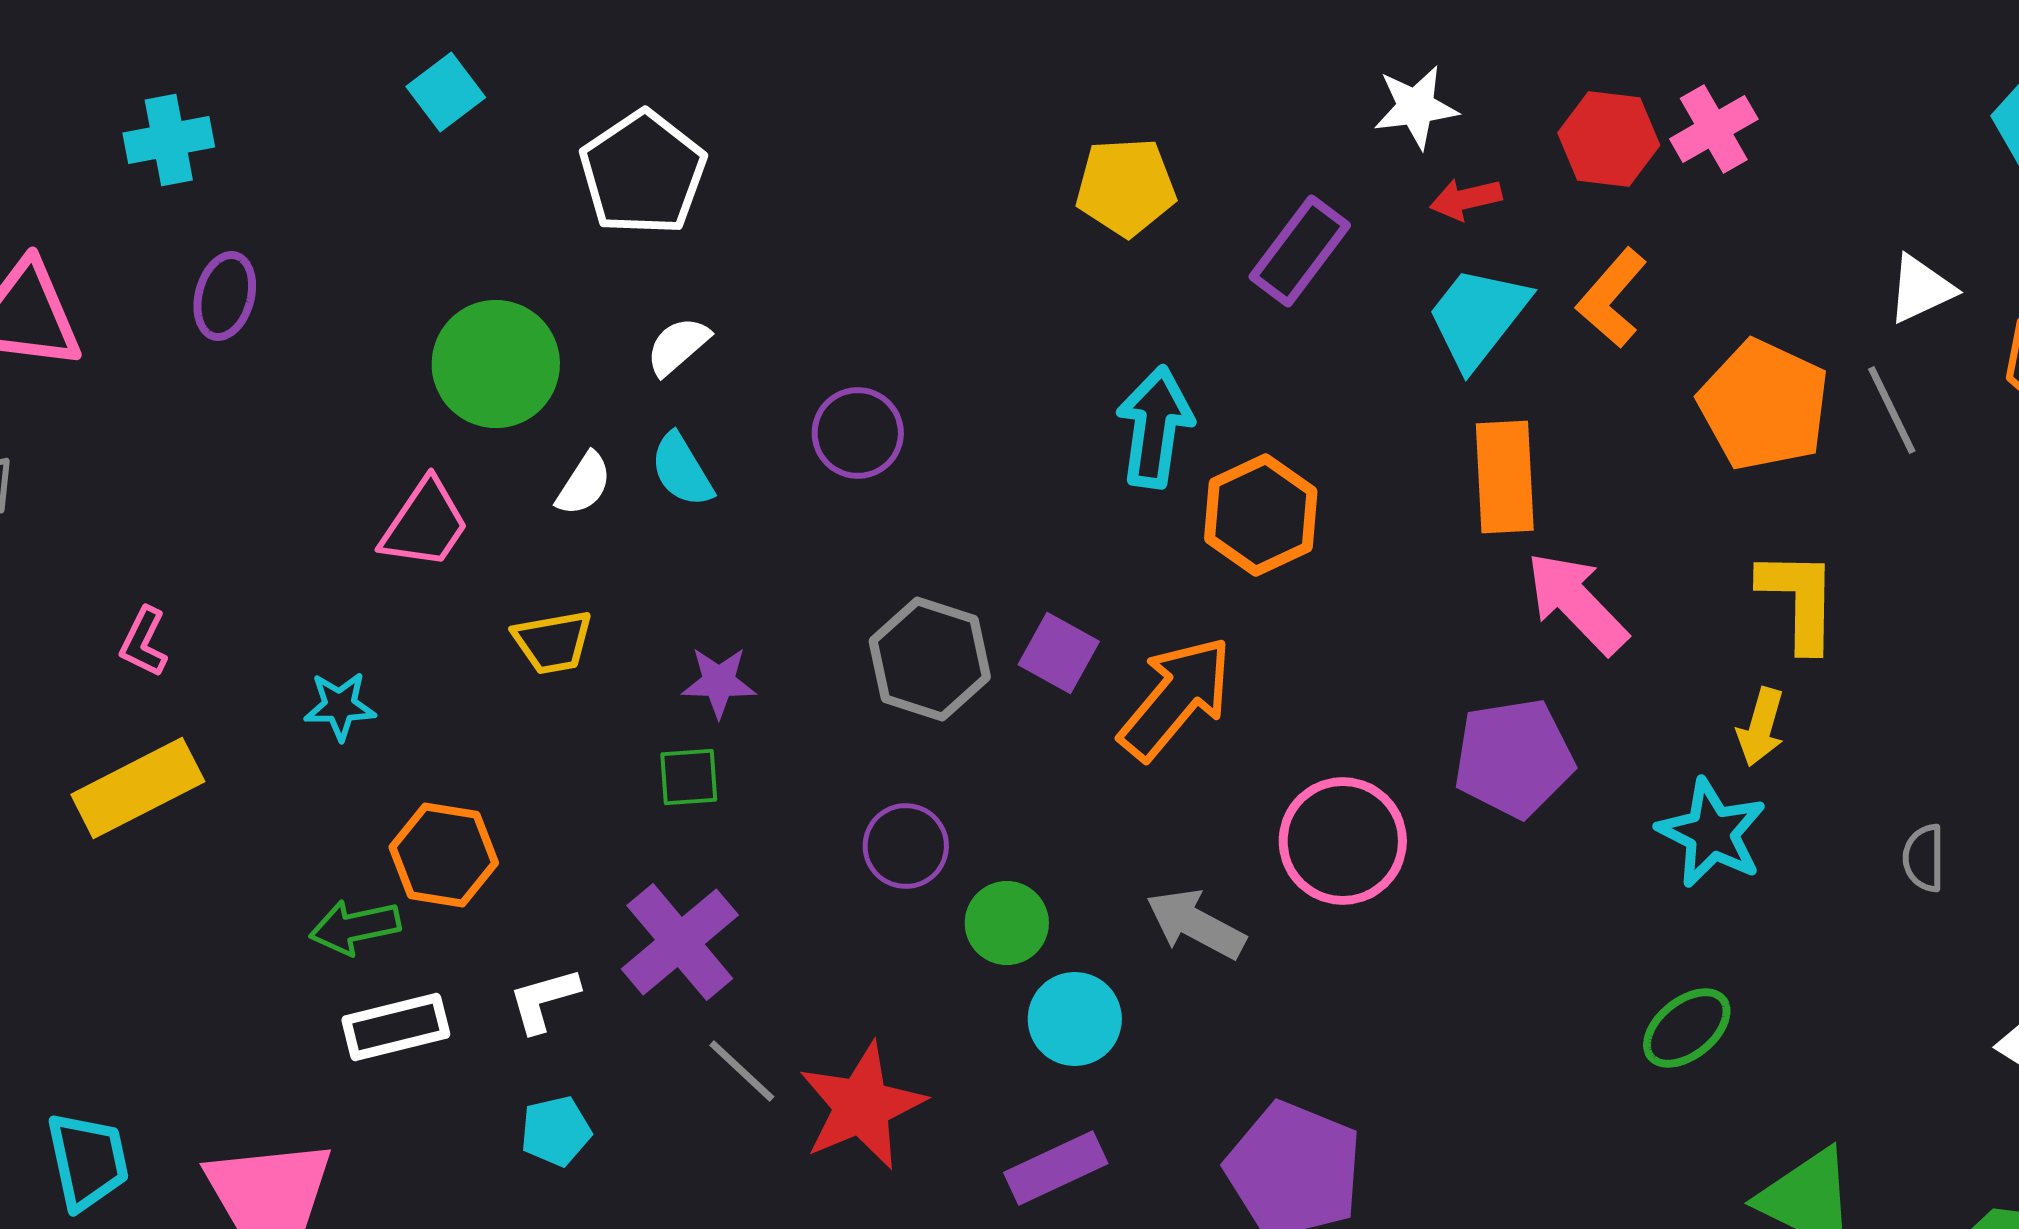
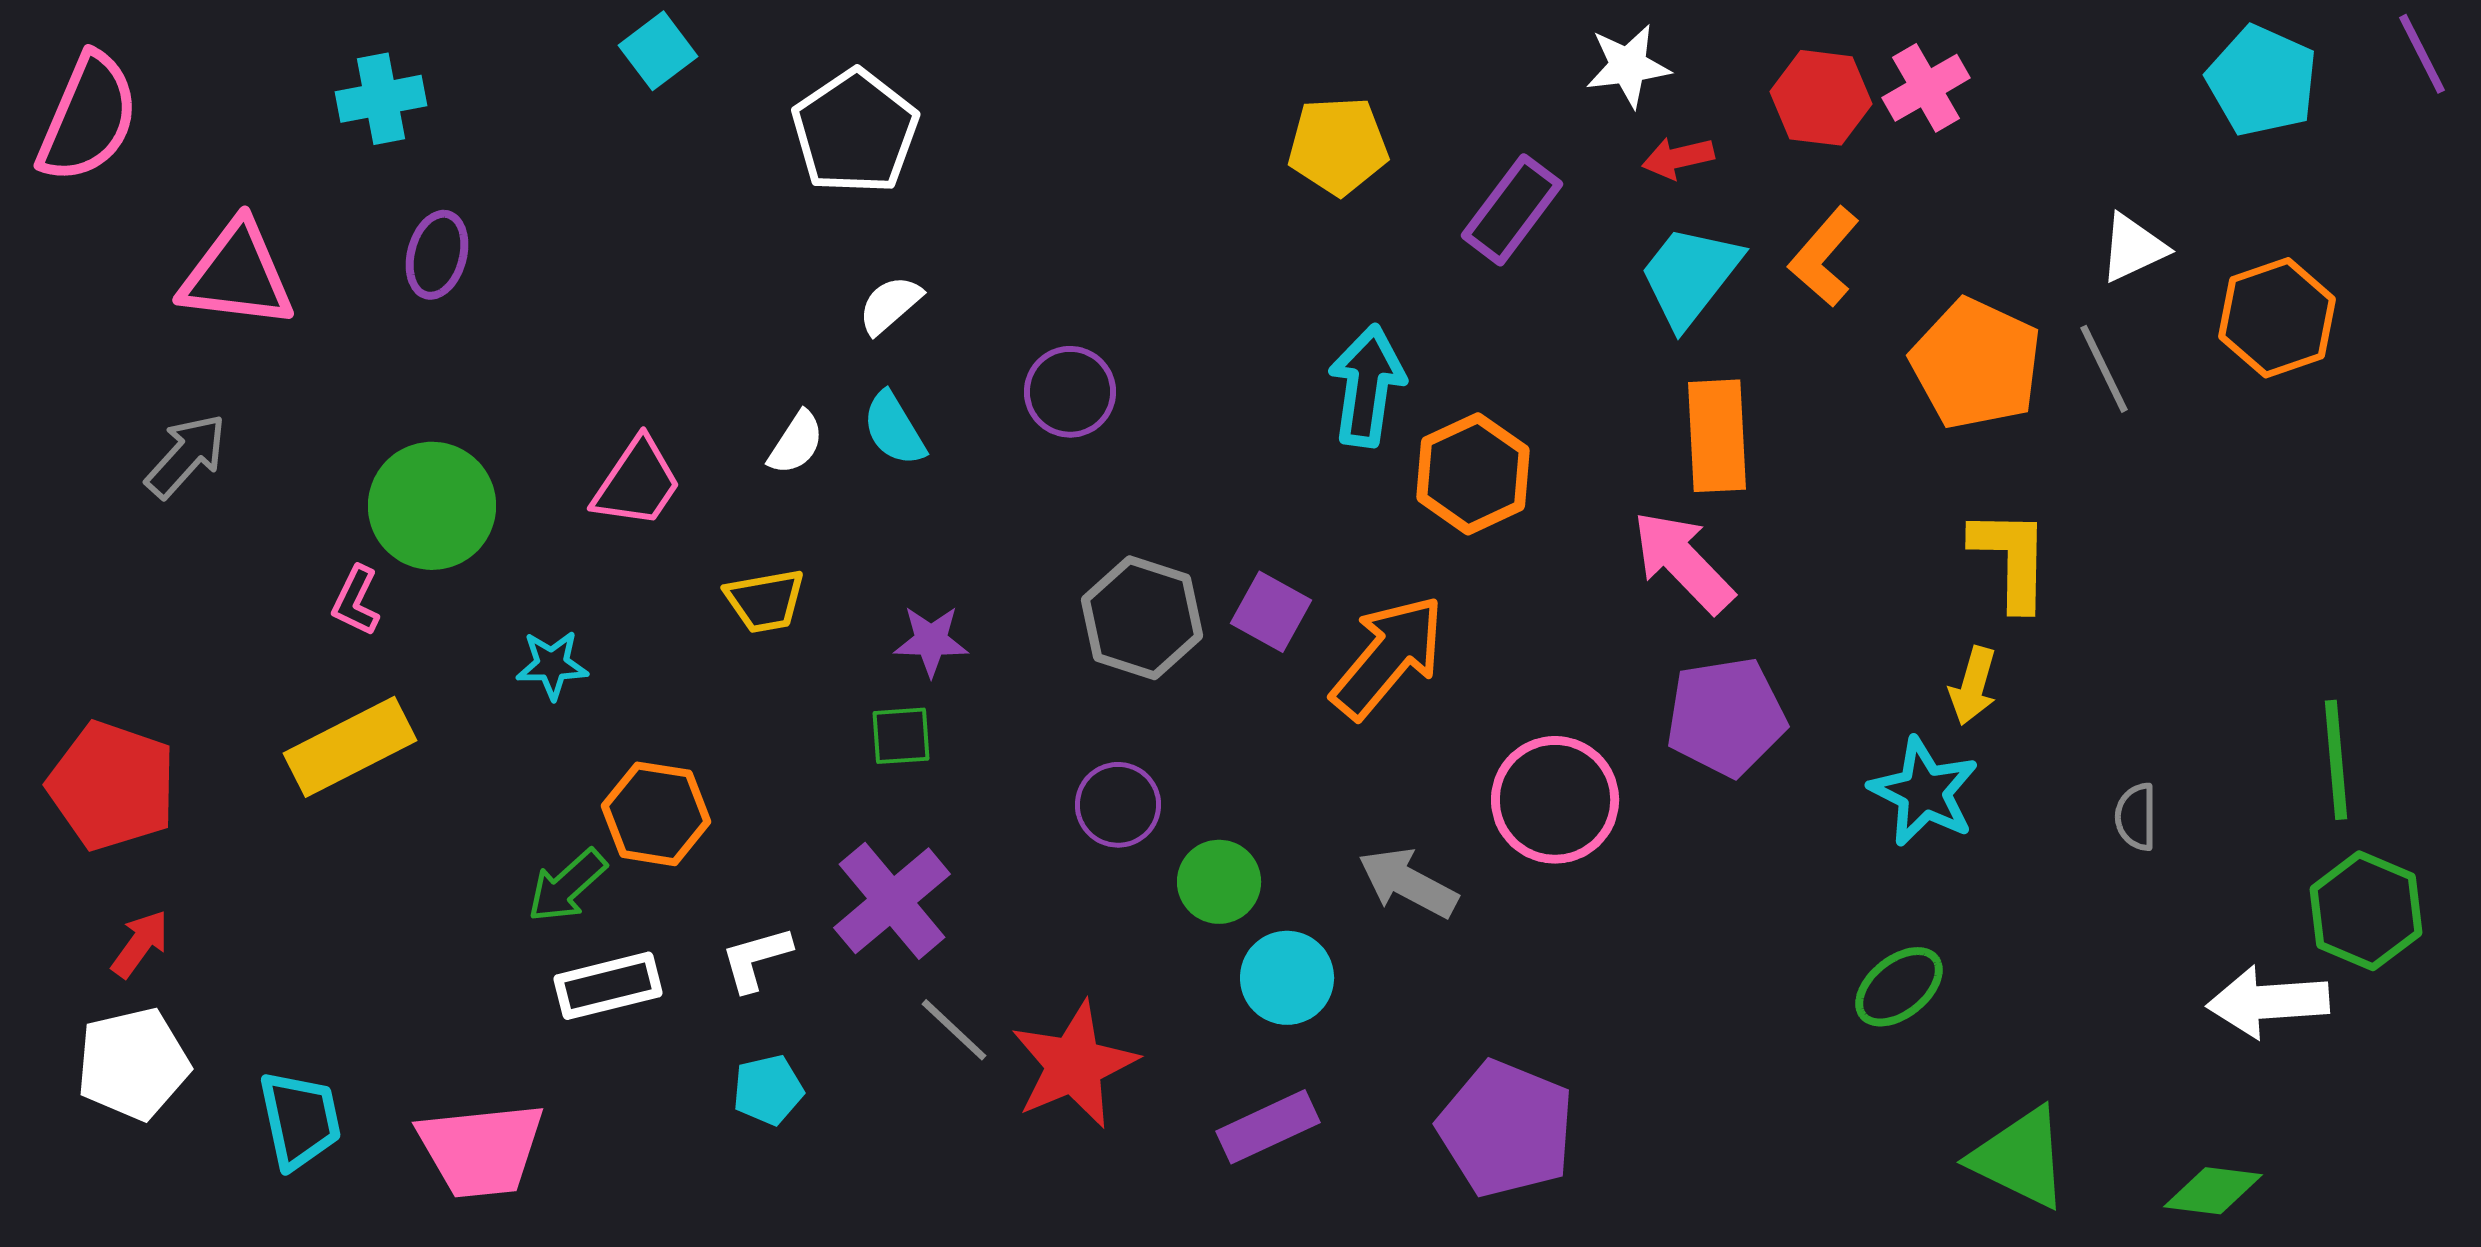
green circle: (496, 364) -> (432, 506), moved
pink arrow: (1577, 603) -> (1683, 562), moved
green arrow: (355, 927) -> (567, 886), turned -30

